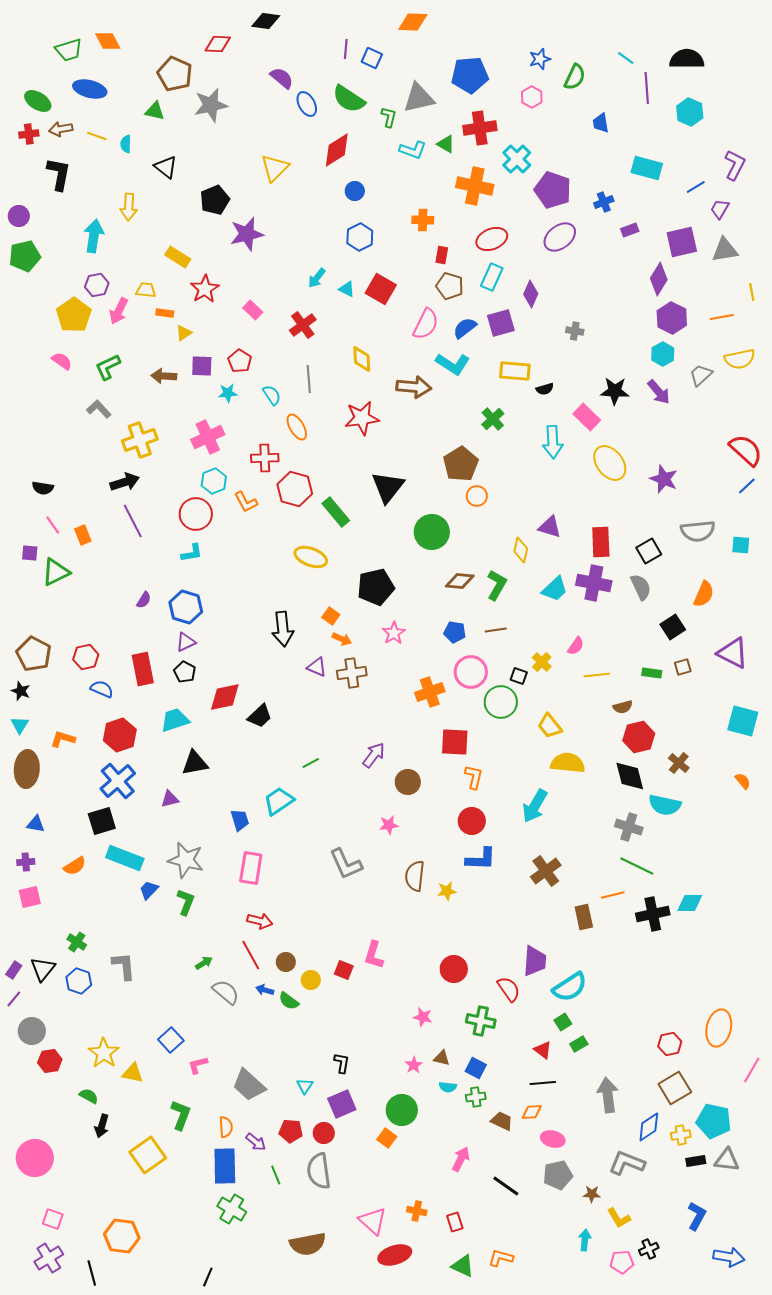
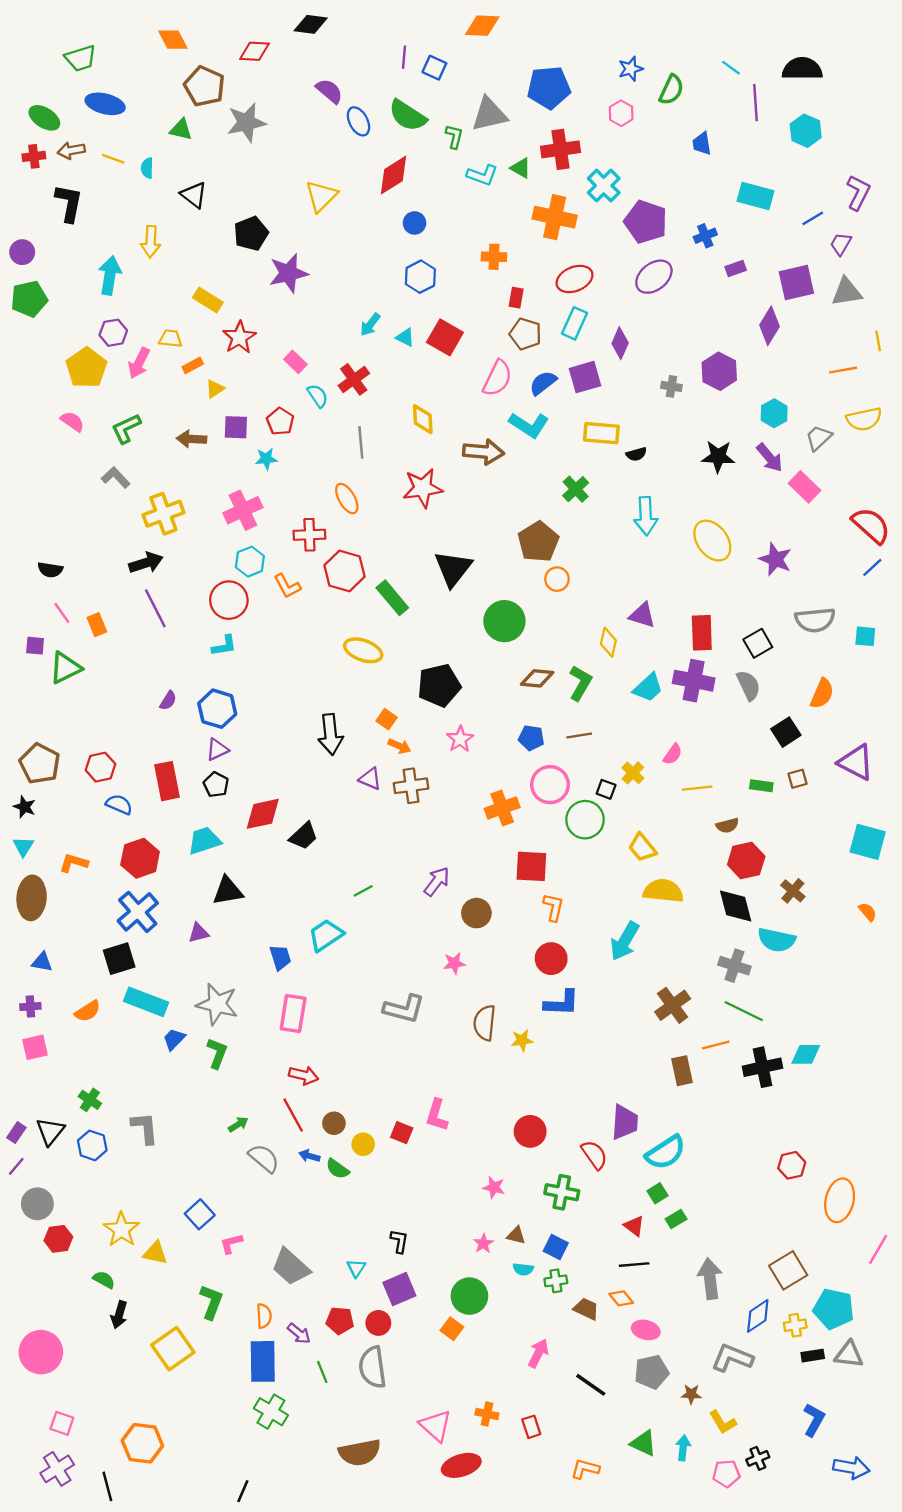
orange diamond: (108, 41) -> (173, 40), moved
orange rectangle: (165, 313) -> (193, 365), turned -36
purple hexagon: (672, 318) -> (719, 371), moved
cyan semicircle: (272, 395) -> (318, 396), moved
pink rectangle: (587, 417) -> (805, 487), moved
gray L-shape: (346, 864) -> (404, 1009), turned -51
brown cross: (546, 871) -> (673, 1005), moved
red hexagon: (670, 1044) -> (792, 1165), moved
orange diamond: (532, 1112) -> (621, 1298), turned 55
green triangle: (463, 1266) -> (643, 1443), moved

